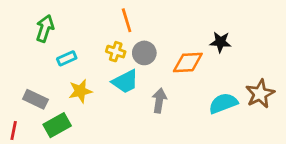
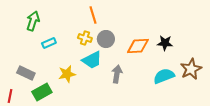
black star: (221, 42) -> (165, 43), moved
yellow star: (80, 91) -> (67, 74), moved

